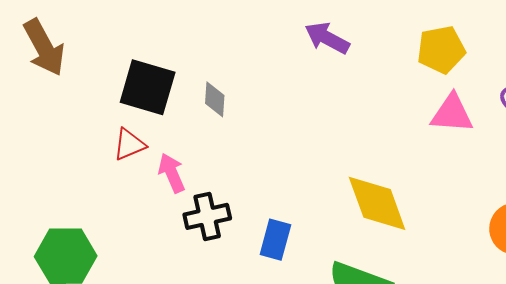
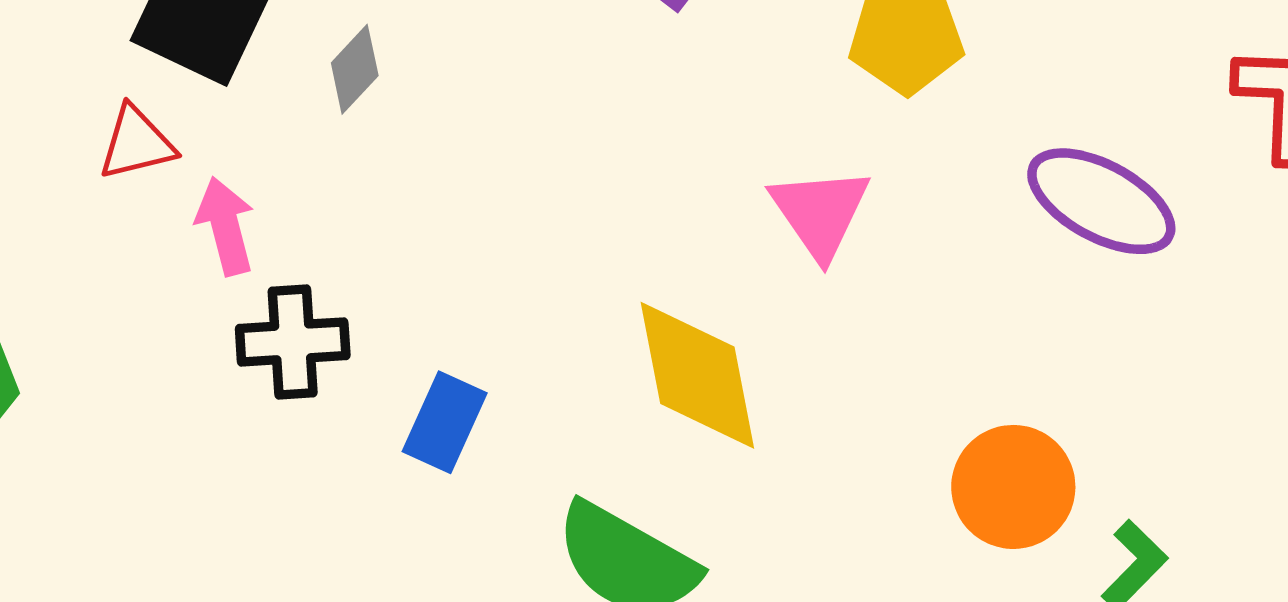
gray diamond: (215, 99) -> (355, 69), turned 30
pink triangle: (452, 113) -> (820, 213), moved, turned 42

